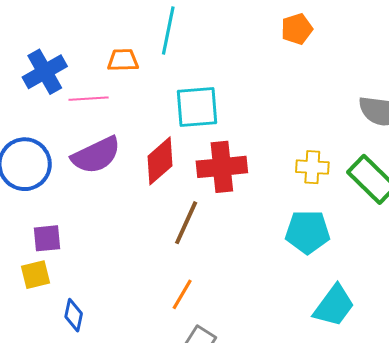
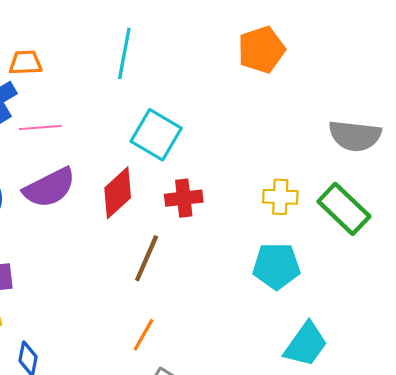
orange pentagon: (297, 29) -> (261, 50), size x1.4
orange trapezoid: (123, 60) -> (25, 63), moved
cyan square: (197, 107) -> (156, 135), turned 36
red cross: (222, 167) -> (184, 198), size x0.7

